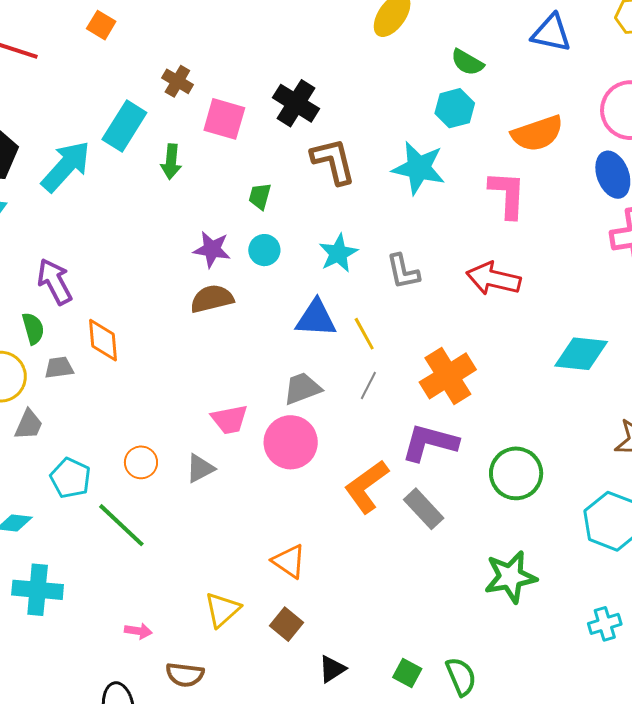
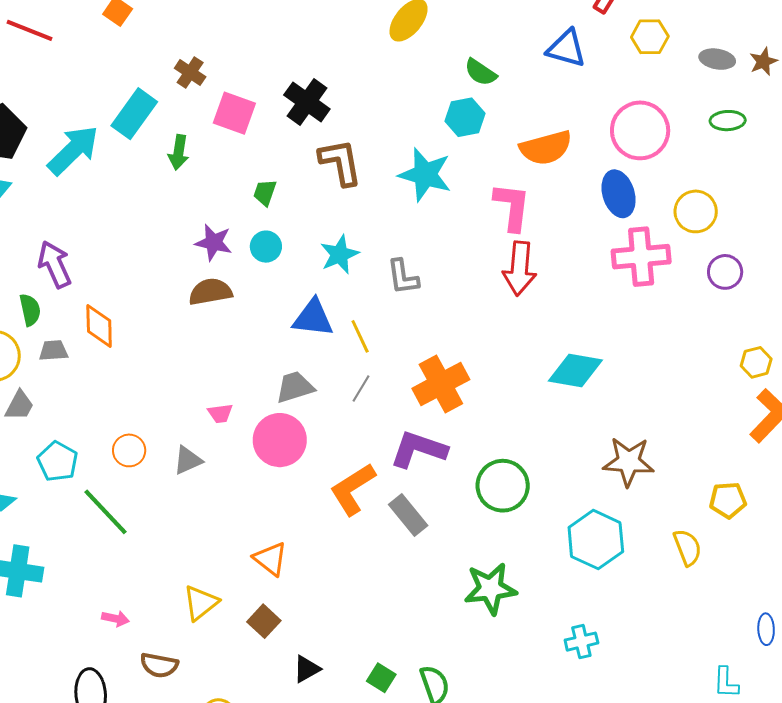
red arrow: (493, 279) -> (520, 268), moved, turned -102
pink trapezoid: (229, 419) -> (220, 413), size x0.7

